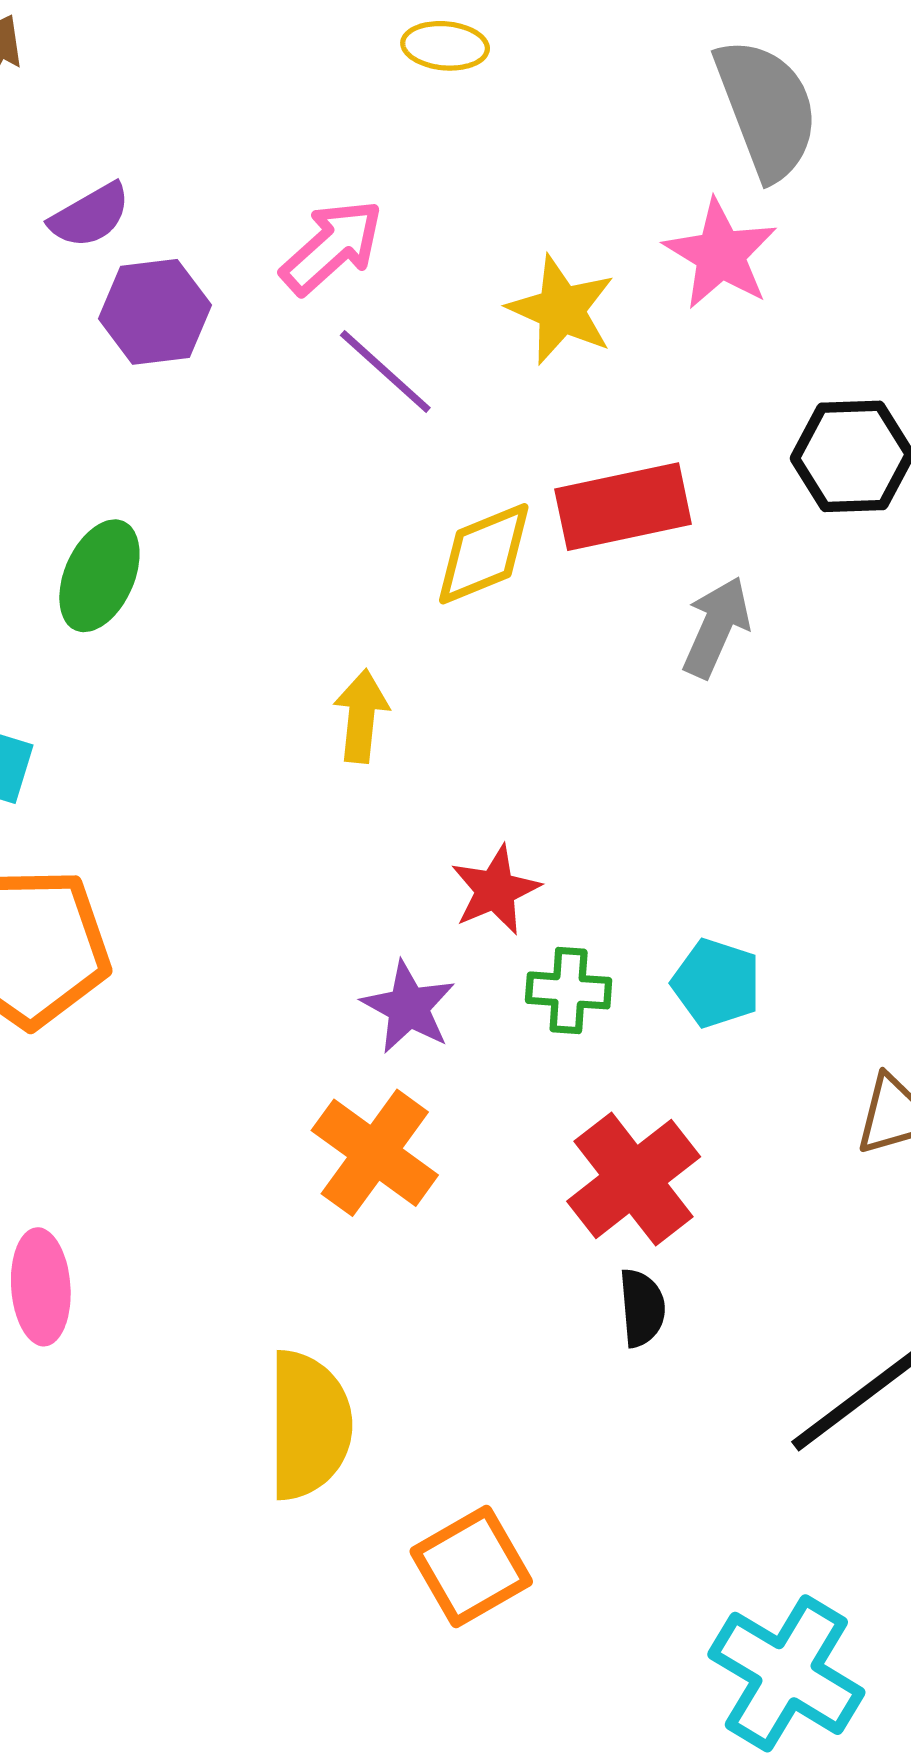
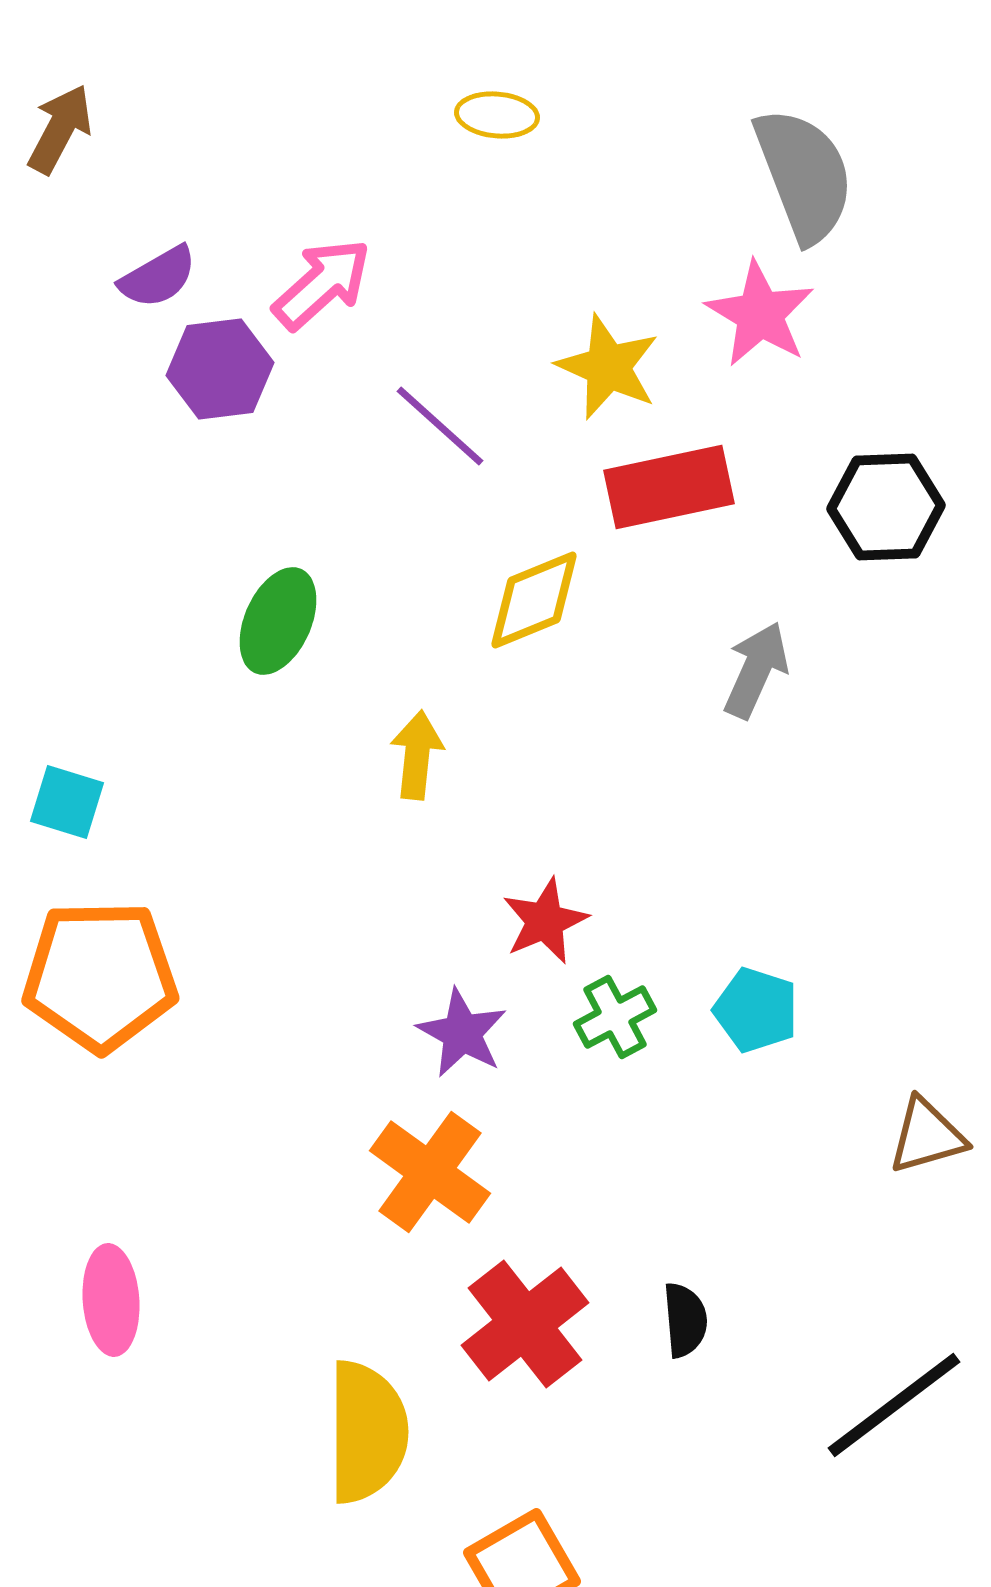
pink arrow: (332, 247) -> (322, 284), moved
red rectangle: (623, 507) -> (669, 487), moved
green ellipse: (99, 576) -> (278, 621), moved
green cross: (569, 990) -> (615, 1017), turned -32
red cross: (634, 1179) -> (525, 1324), moved

